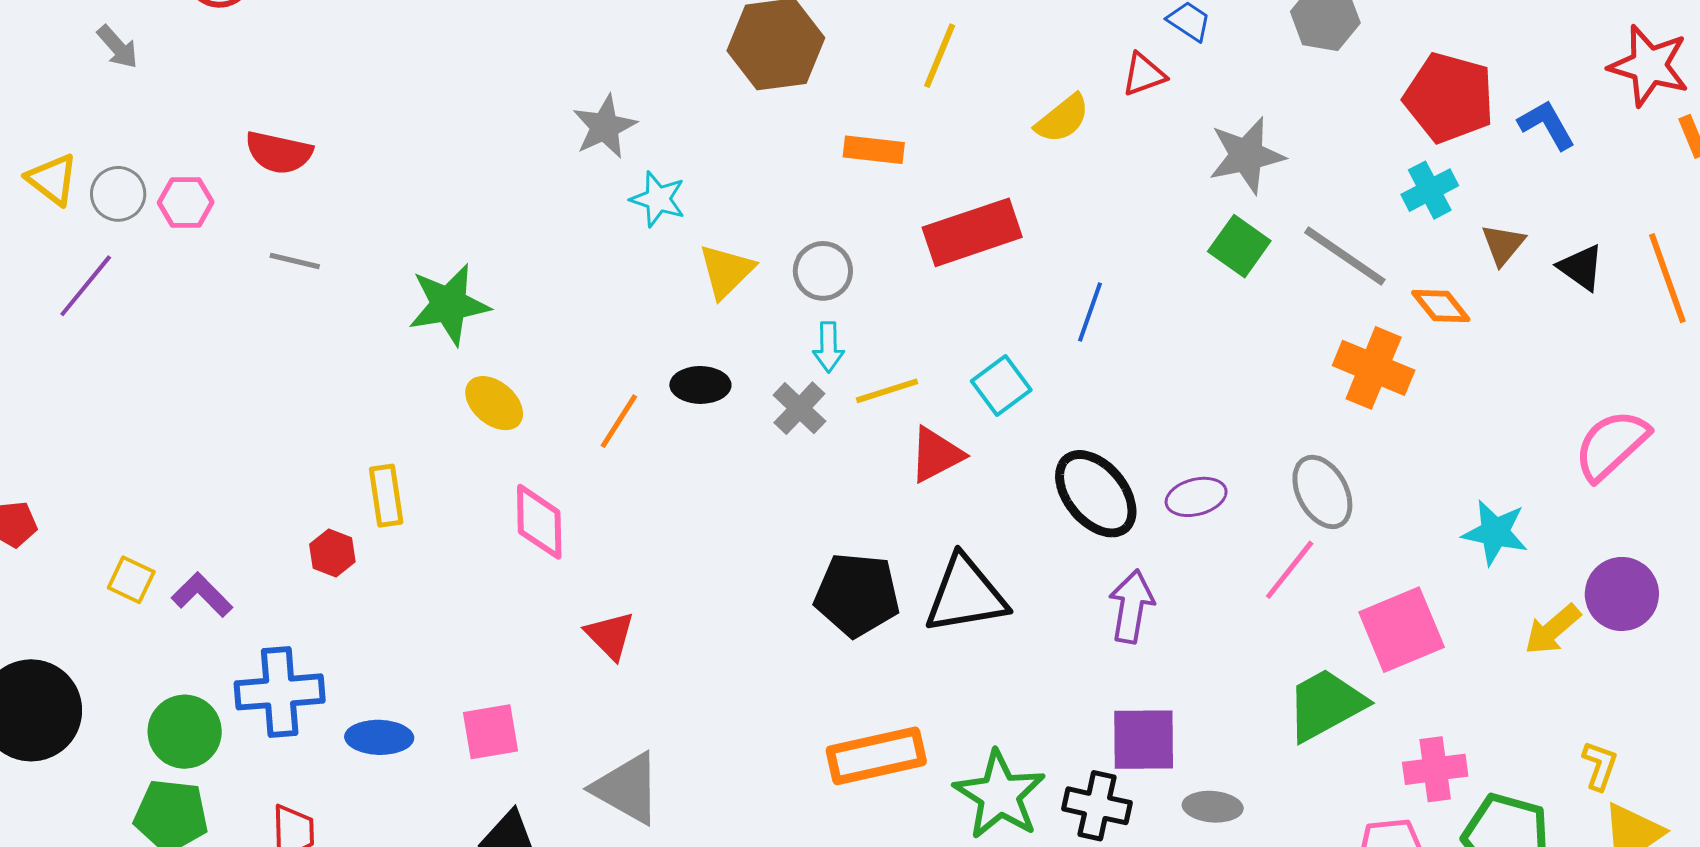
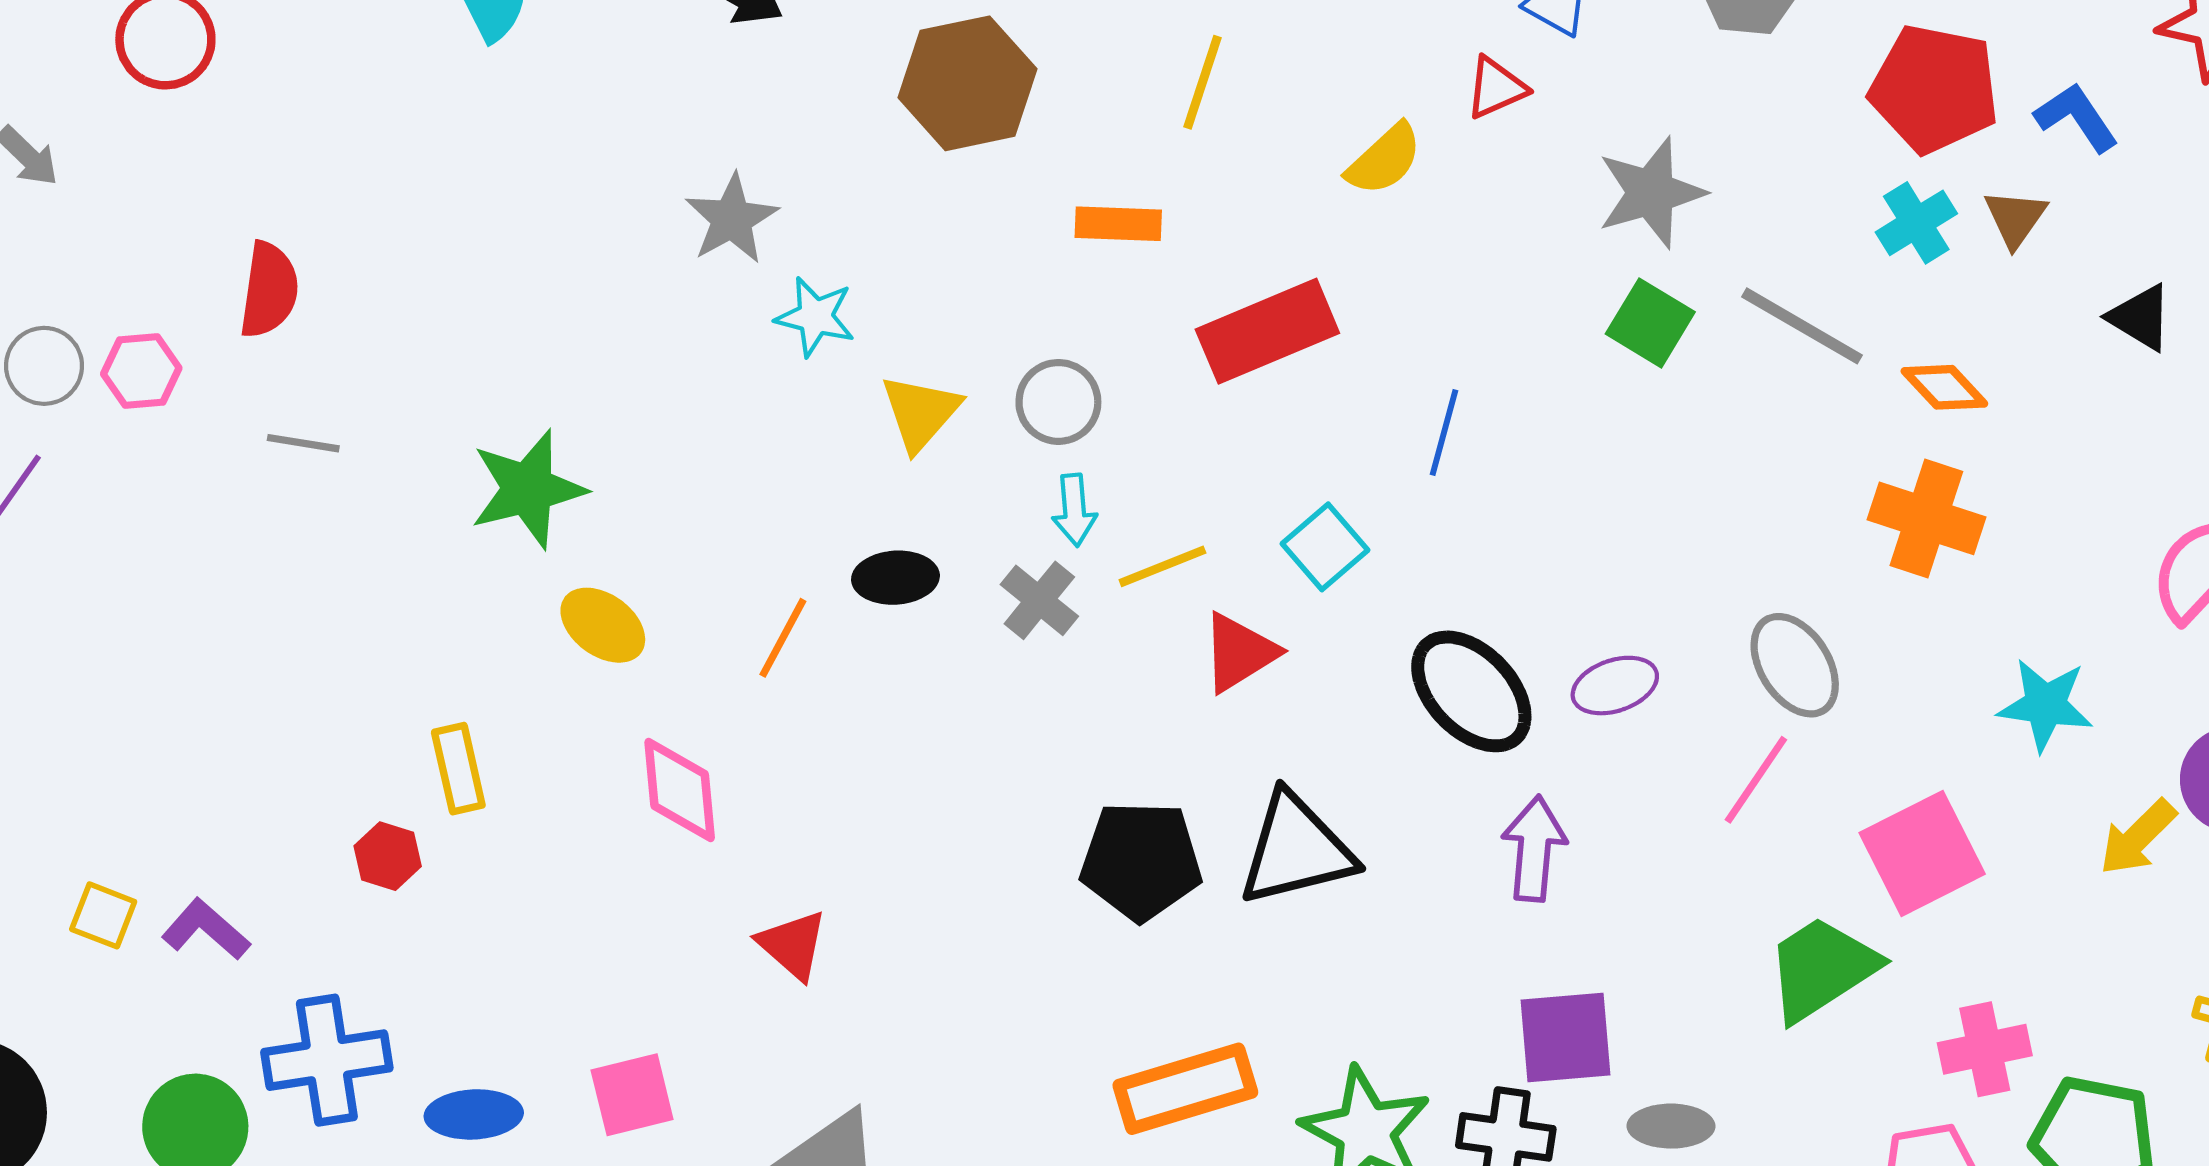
red semicircle: (279, 153) -> (269, 290), turned -90
brown triangle: (1503, 245) -> (2015, 218), moved
orange cross: (1374, 368) -> (1926, 518), moved

